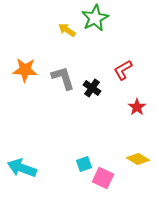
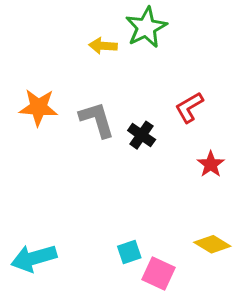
yellow arrow: (67, 30) -> (103, 46), turned -30
cyan arrow: (22, 168) -> (34, 258), turned -36

